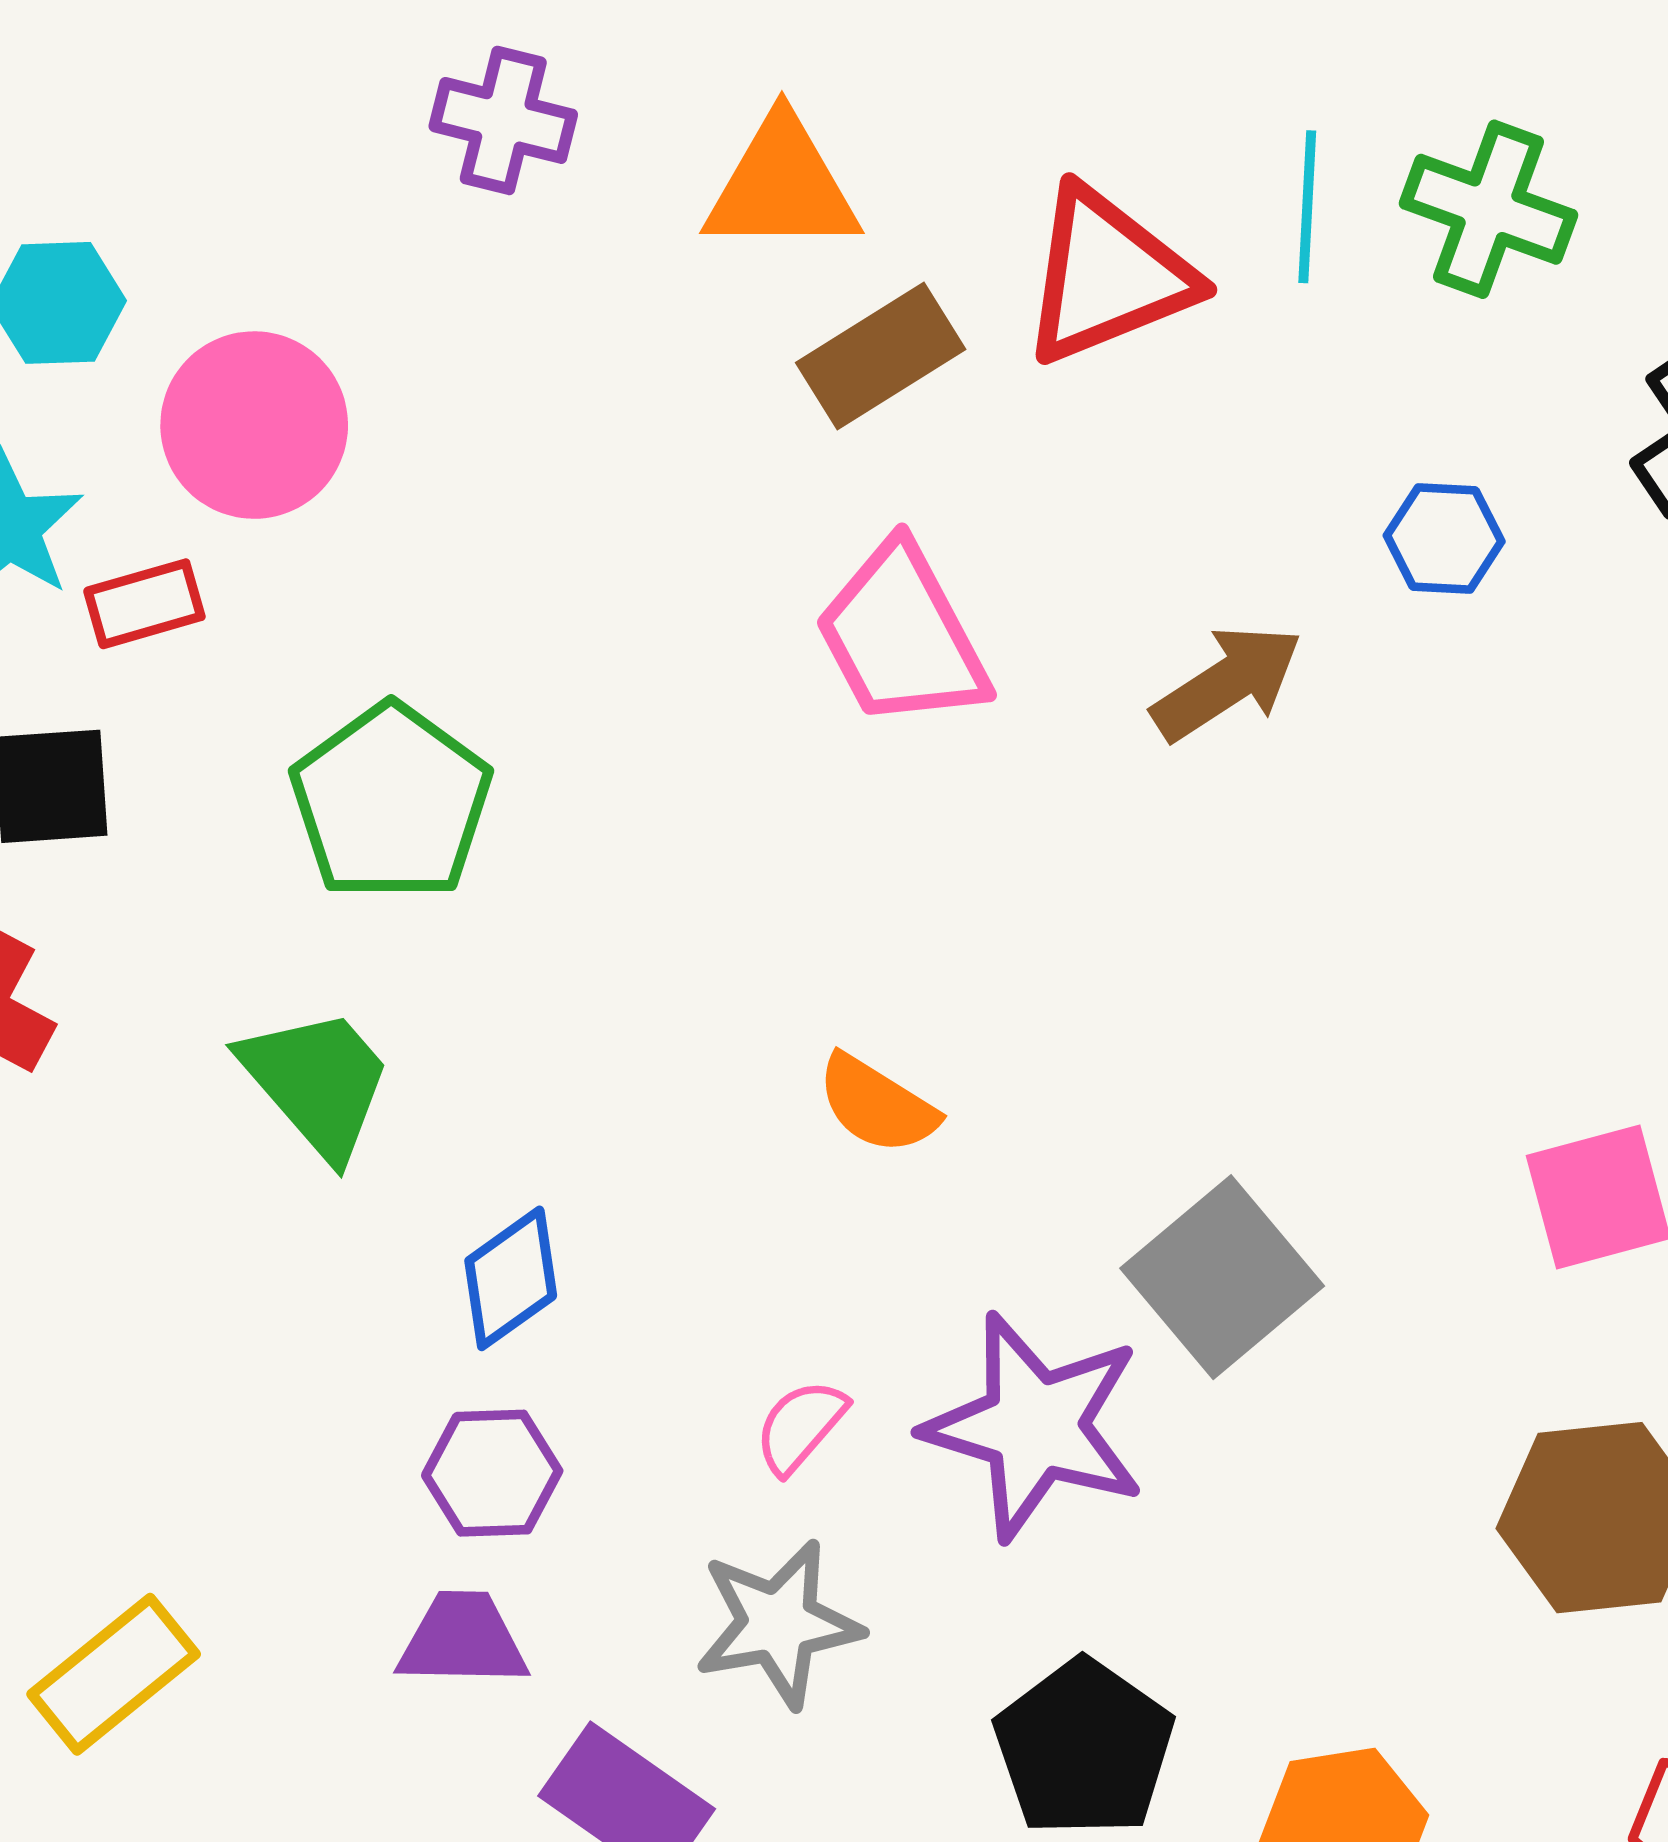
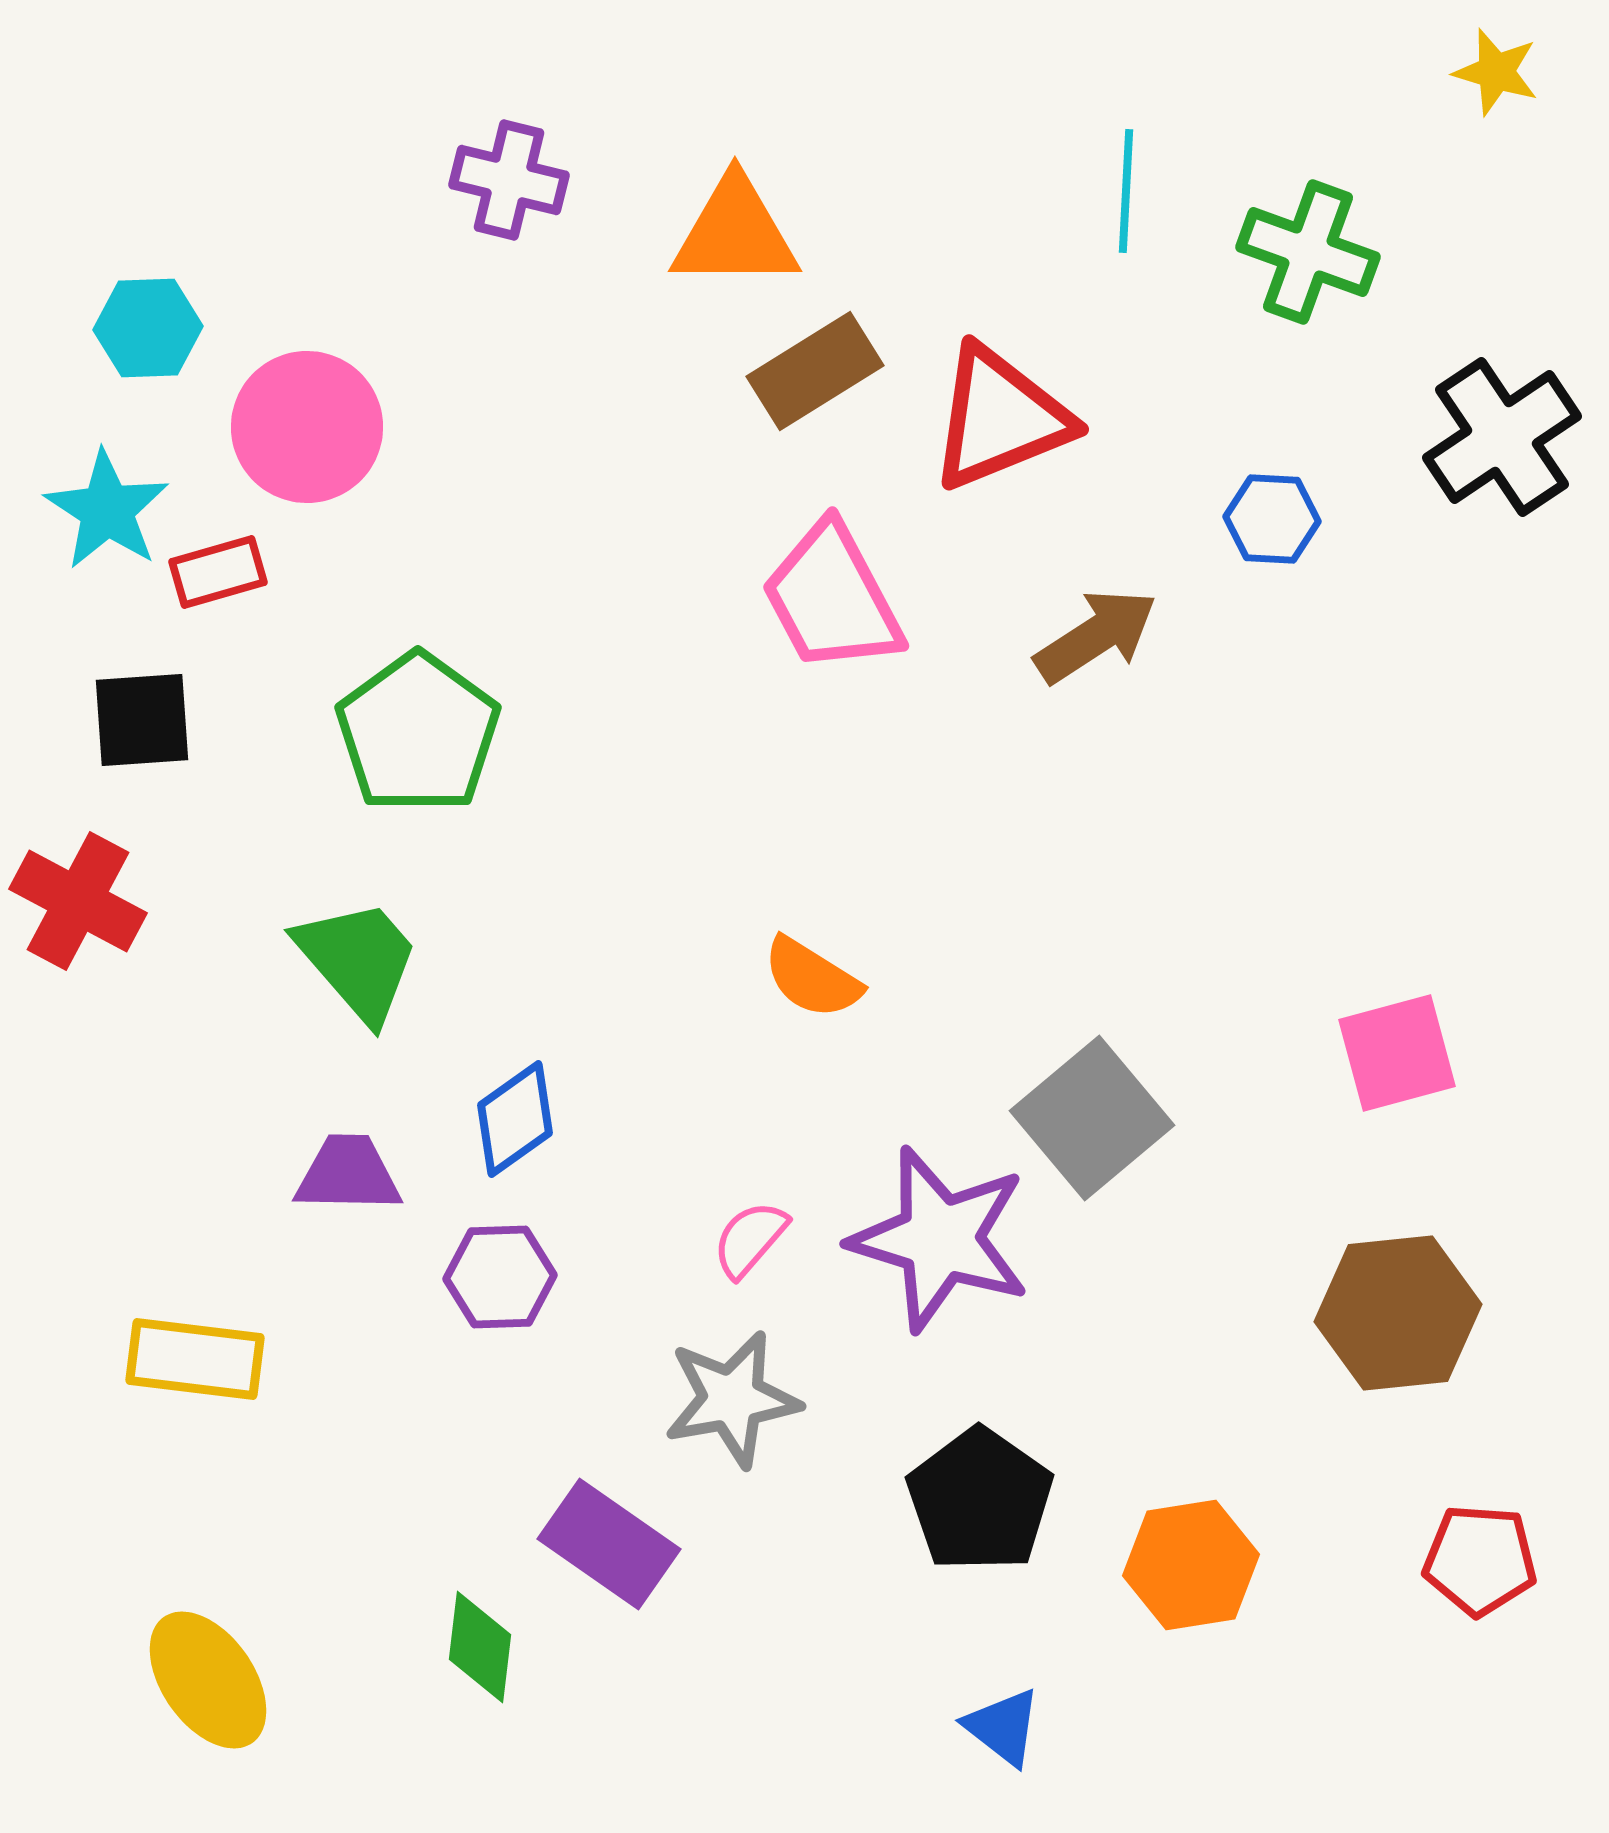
cyan line: (1307, 207) -> (1126, 191), moved
red triangle: (1107, 276) -> (1000, 418), moved
purple trapezoid: (463, 1640) -> (348, 1174), moved
yellow rectangle: (114, 1674) -> (195, 1359), moved, turned 46

